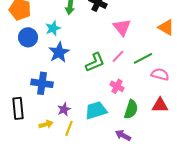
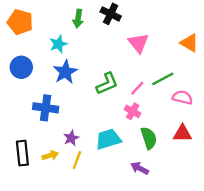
blue circle: (28, 37) -> (21, 67), moved
pink line: (118, 56) -> (137, 88), moved
black rectangle: (18, 108) -> (22, 153), moved
green semicircle: (131, 109) -> (149, 138), turned -36

